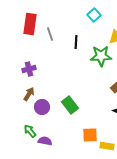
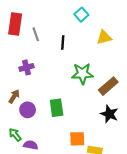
green star: (101, 56) -> (82, 74), moved
purple cross: (29, 69) -> (27, 67), moved
green rectangle: (70, 105) -> (57, 108), turned 30

